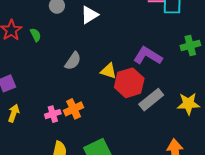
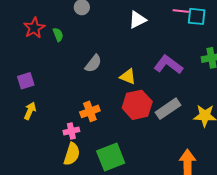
white triangle: (89, 15) -> (138, 20), moved
red hexagon: (129, 83) -> (137, 105), moved
pink cross: (53, 114) -> (71, 131), moved

